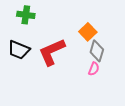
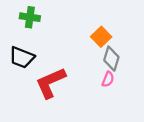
red L-shape: (52, 52) -> (51, 83), moved

